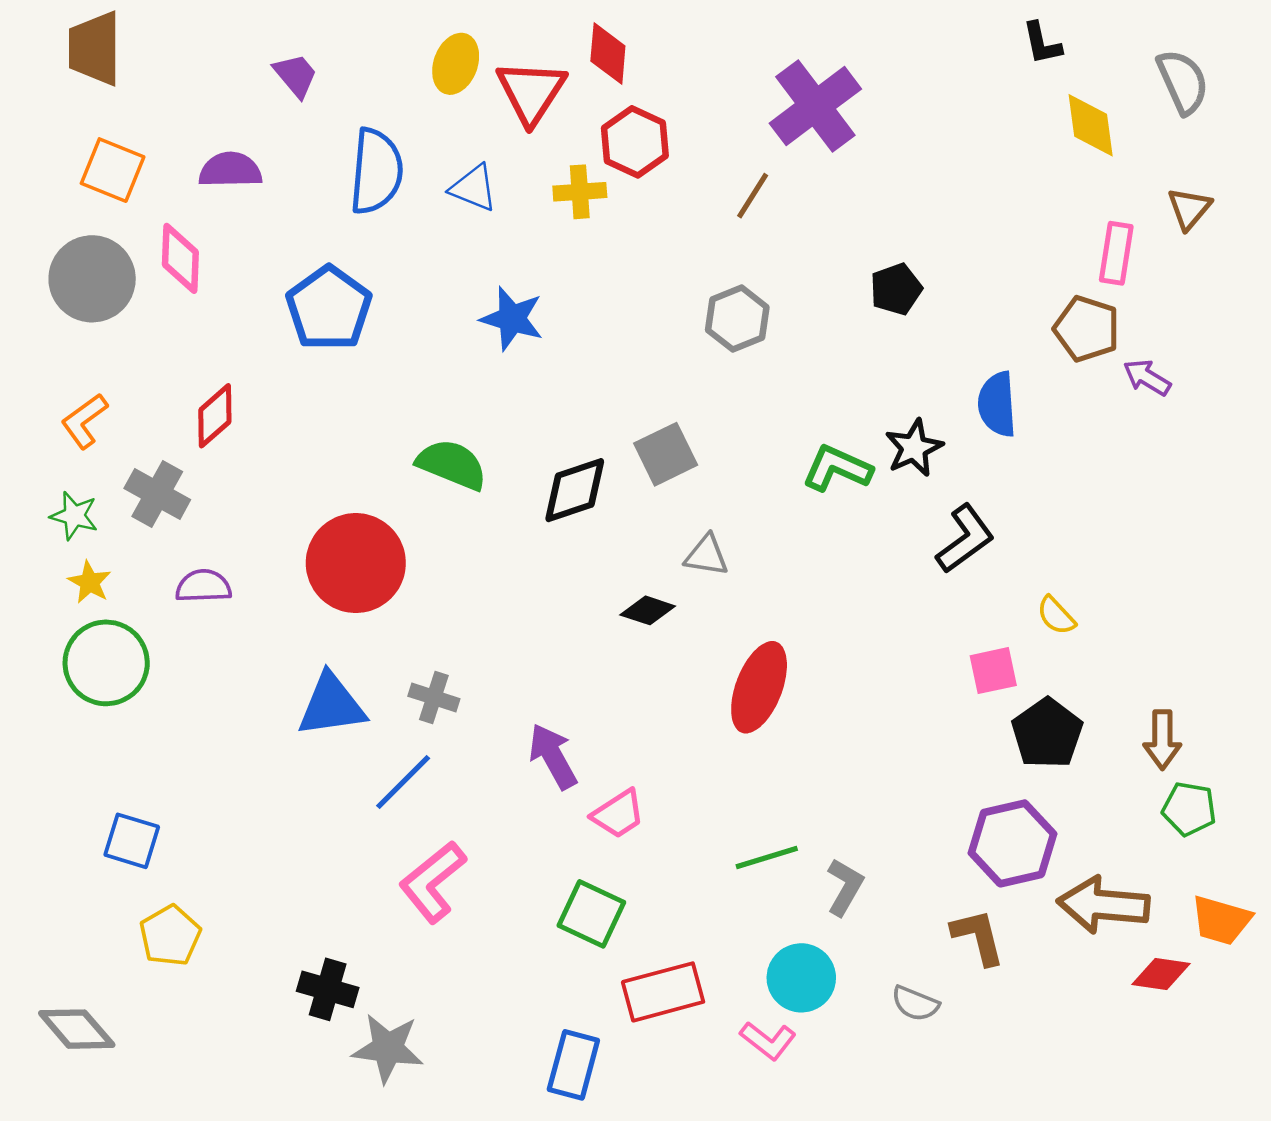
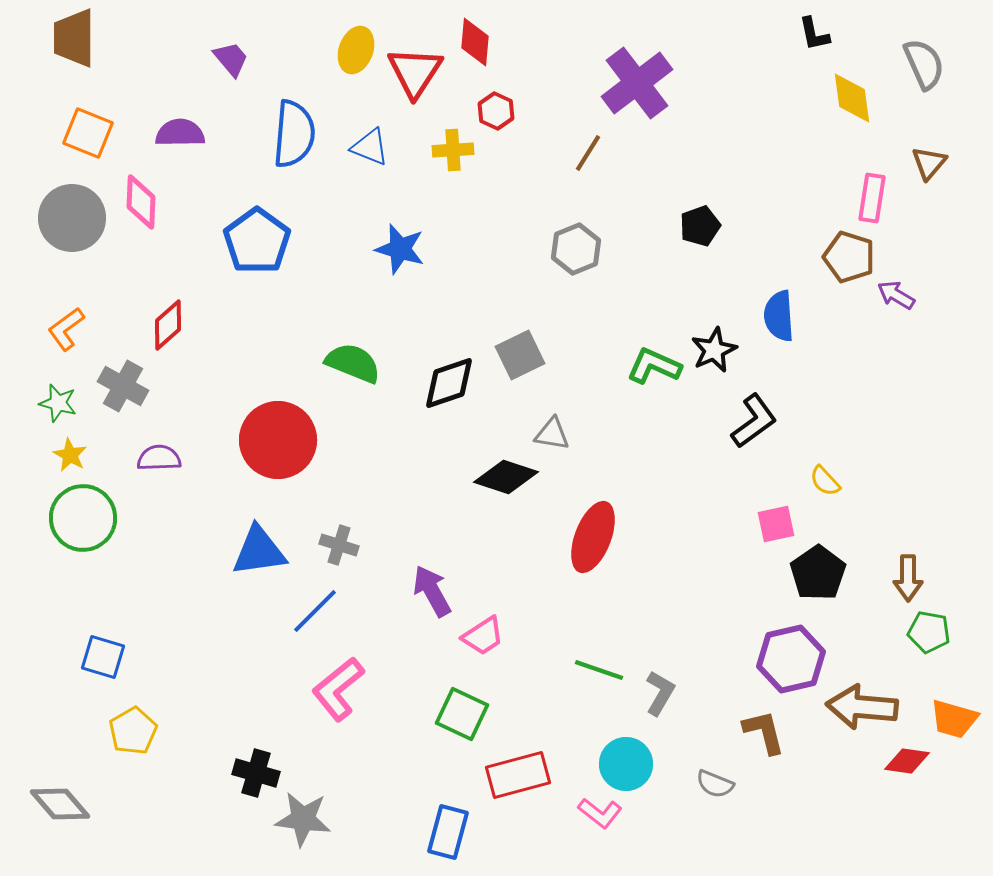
red hexagon: (635, 142) -> (496, 111), size x0.7
black diamond: (648, 610) -> (506, 477), size x1.5
green line: (767, 858) -> (599, 670), turned 36

